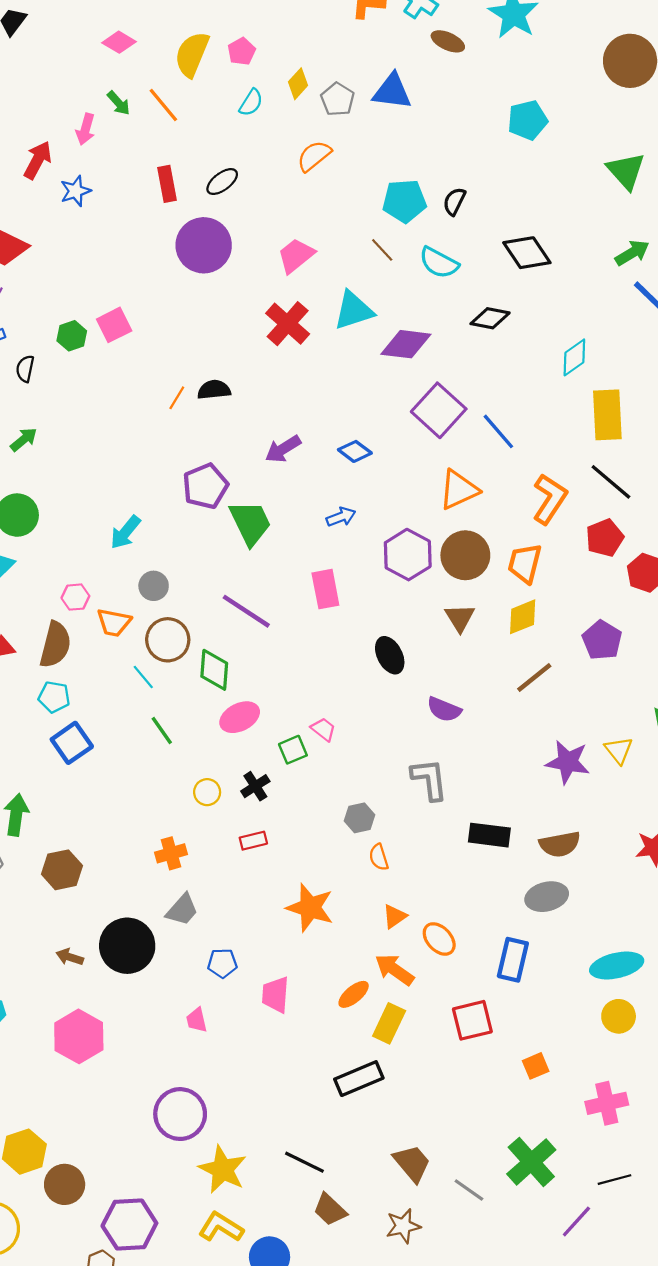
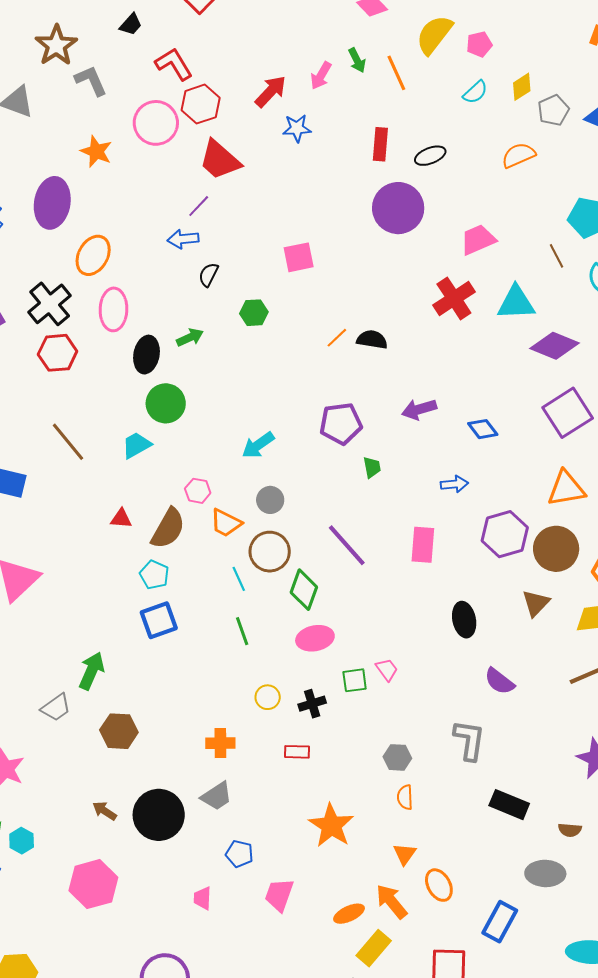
green hexagon: (72, 336) -> (254, 313), moved
green trapezoid: (250, 523) -> (372, 467), size x0.5
brown semicircle: (560, 844) -> (570, 830), size x0.6
orange triangle: (395, 916) -> (405, 854), turned -35

